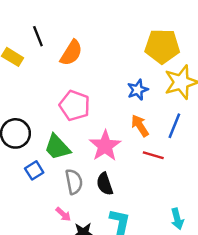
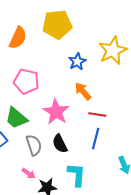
yellow pentagon: (162, 46) -> (57, 25), moved
blue line: (174, 126) -> (96, 139), moved

